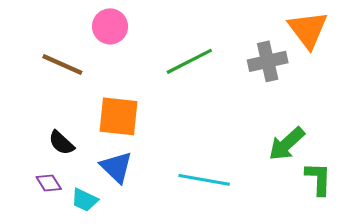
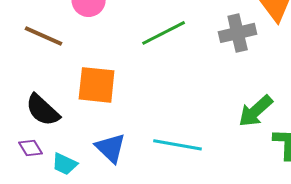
black semicircle: (61, 143) -> (43, 110), size x1.4
blue triangle: (116, 167) -> (111, 148), moved

